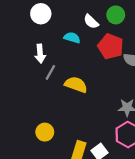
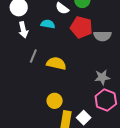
white arrow: (40, 54) -> (23, 30), moved
yellow circle: (45, 132) -> (55, 101), moved

